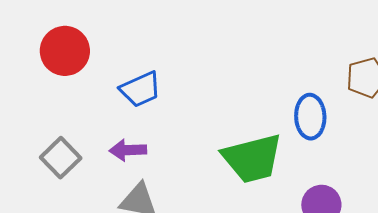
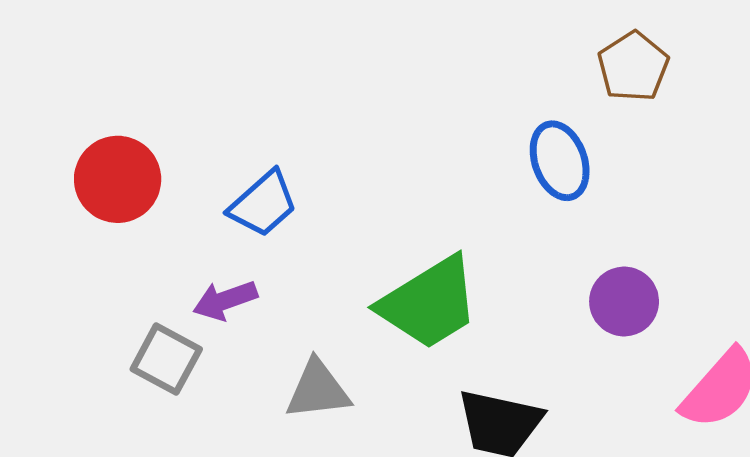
purple arrow: (128, 150) -> (225, 300), moved
green trapezoid: (252, 158) -> (429, 303), moved

